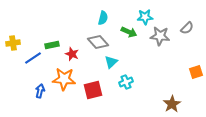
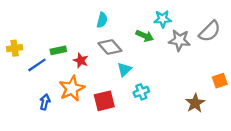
cyan semicircle: (103, 18) -> (102, 20), moved
gray semicircle: (187, 28) -> (210, 31), size x1.5
orange star: (64, 79) -> (72, 88), turned -30
brown star: (172, 104) -> (195, 103), moved

